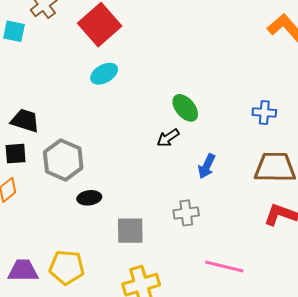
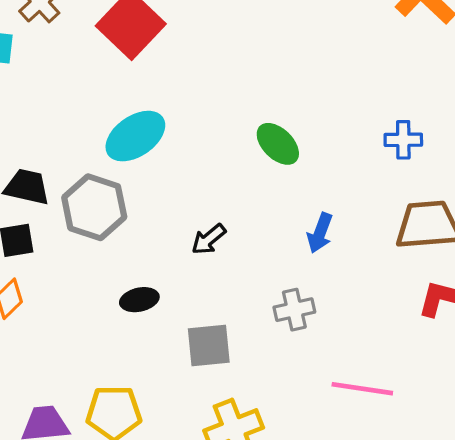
cyan ellipse: (104, 74) -> (135, 136), moved, size x1.4
black arrow: (168, 138) -> (209, 239), moved
gray hexagon: (63, 160) -> (94, 207), moved

